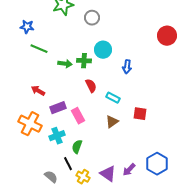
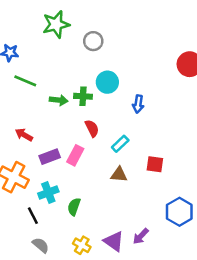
cyan rectangle: (113, 98) -> (120, 144), turned -72
pink rectangle: (78, 116) -> (75, 155), moved, turned 56
brown triangle: (112, 122) -> (119, 175), turned 40
black line: (68, 164) -> (33, 216), moved
blue hexagon: (157, 164) -> (179, 212), moved

